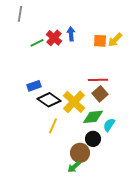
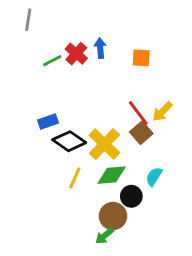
yellow arrow: (115, 40) -> (162, 112), moved
red line: (98, 80) -> (138, 113), turned 54
green diamond: (93, 117) -> (112, 175), moved

